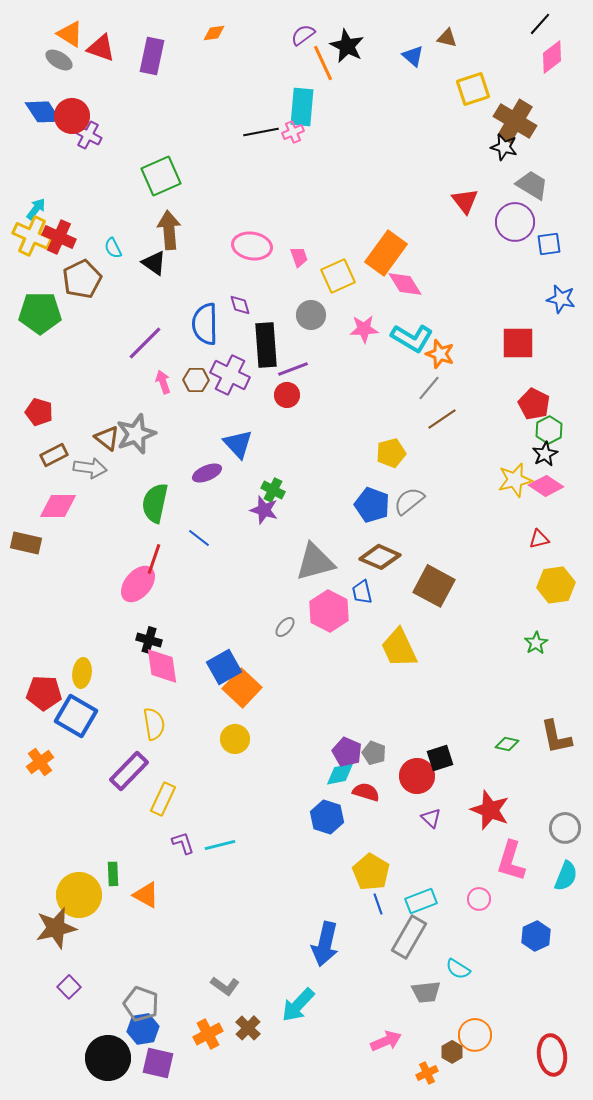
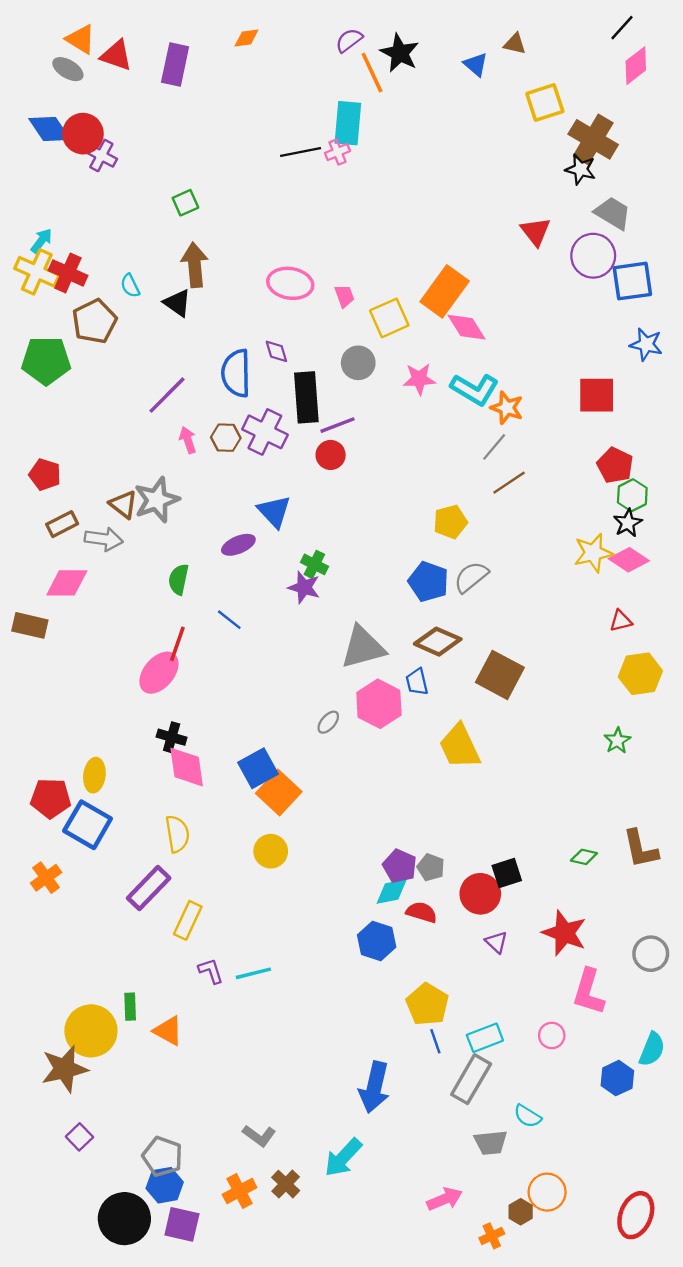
green square: (161, 176) -> (185, 203), size x0.6
blue square: (549, 244) -> (632, 281), size x1.5
green semicircle: (155, 503) -> (179, 579), size x0.7
cyan semicircle: (566, 876) -> (652, 1049), moved
red ellipse: (552, 1055) -> (636, 1215), turned 30

